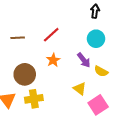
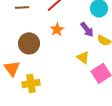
yellow cross: (34, 99) -> (31, 83), moved

